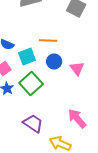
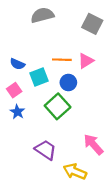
pink triangle: (77, 68) -> (86, 61), moved, turned 35
green square: (31, 83) -> (58, 106), moved

